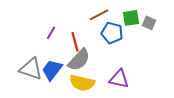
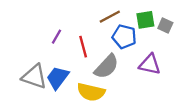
gray semicircle: (79, 60) -> (106, 67), moved
purple triangle: (119, 79) -> (150, 64), moved

